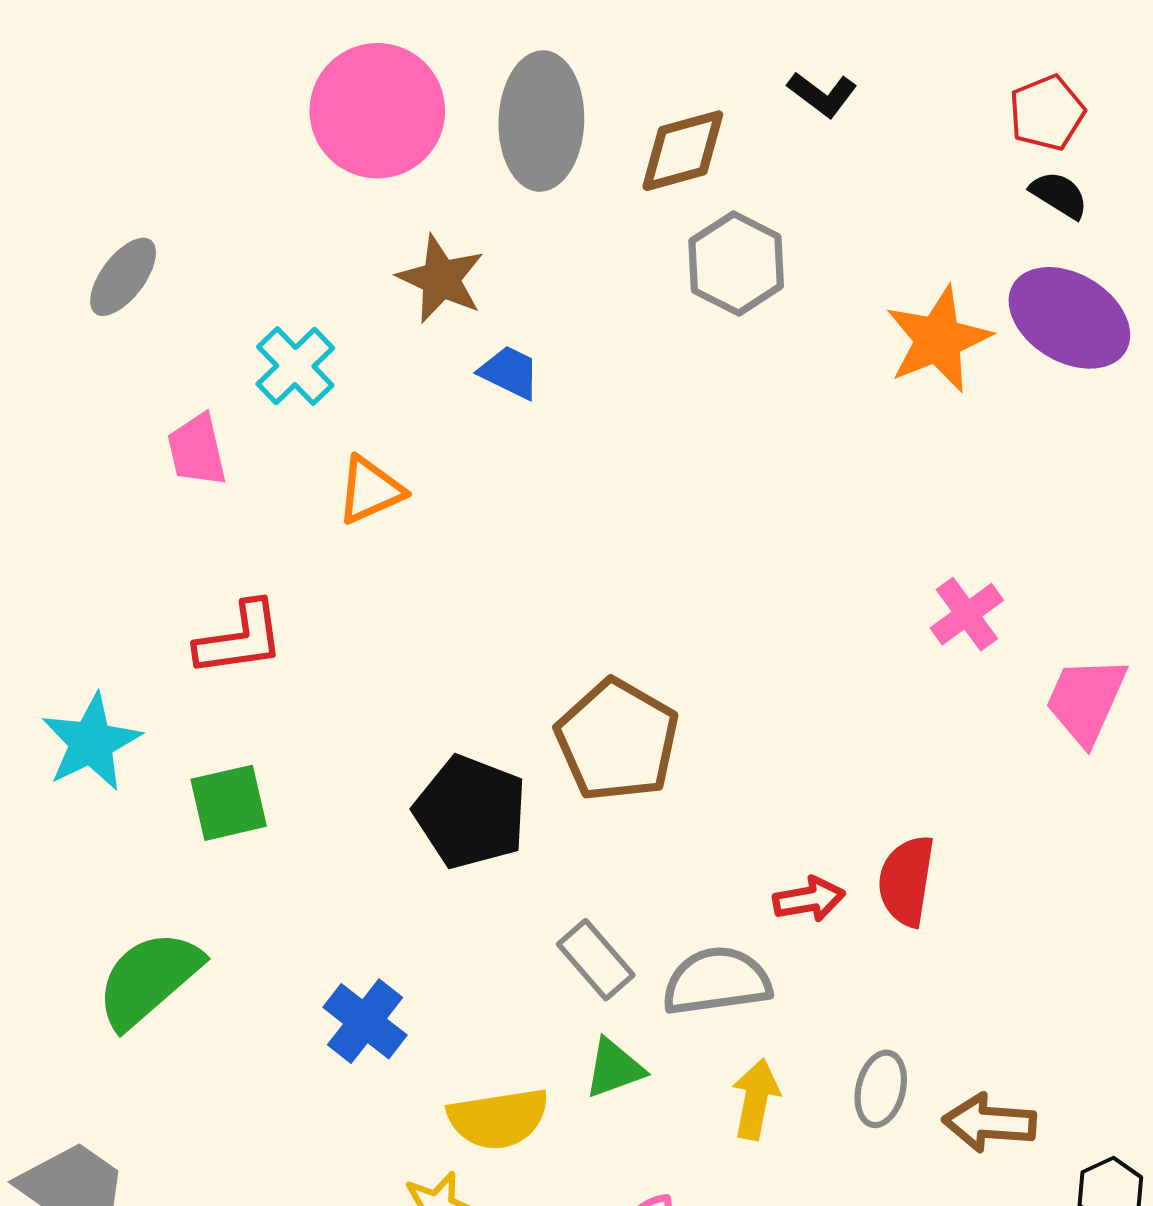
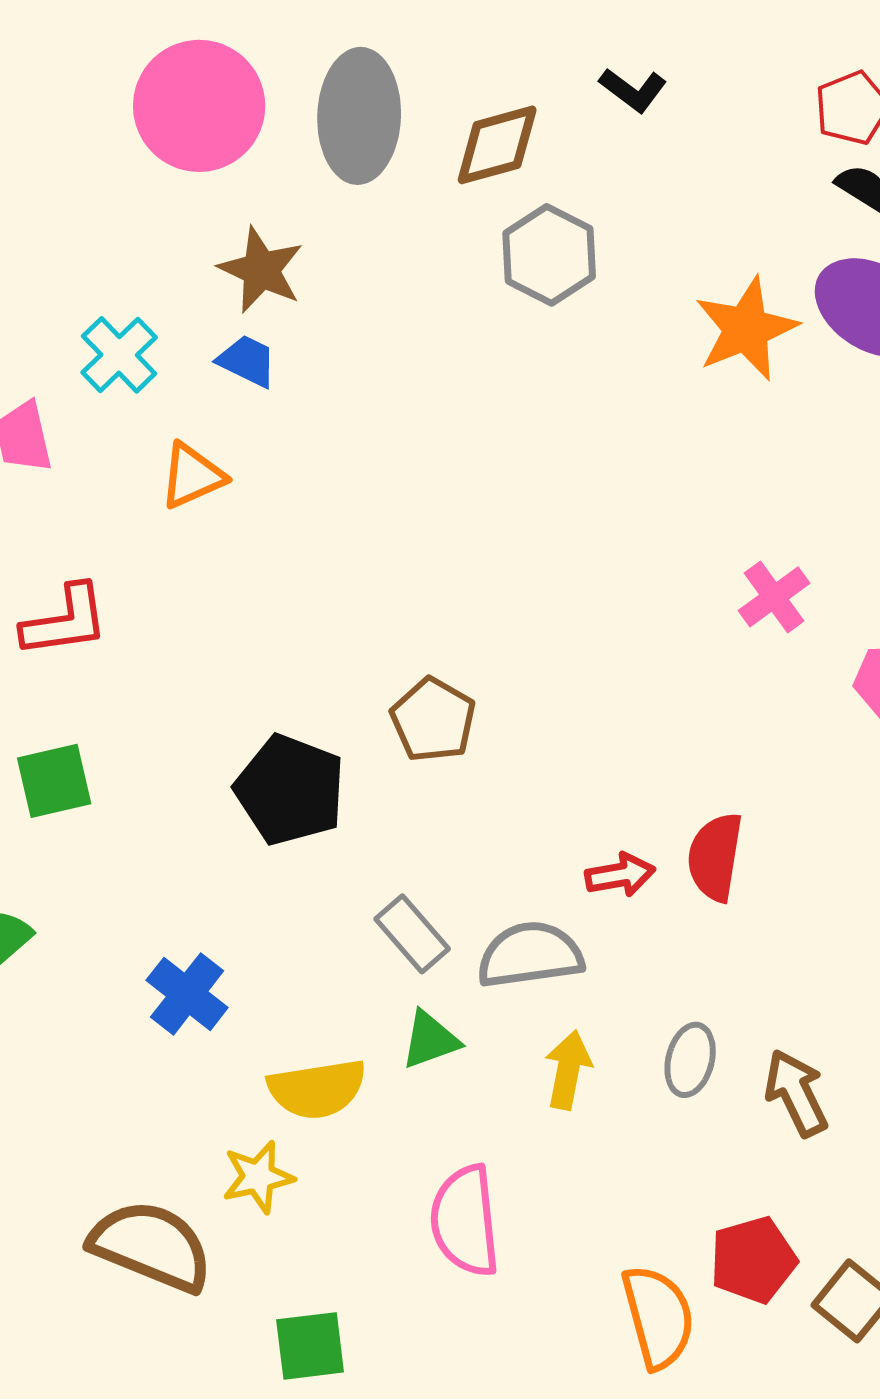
blue trapezoid: (510, 372) -> (247, 361), moved
brown pentagon: (617, 740) -> (433, 720), size x0.7
brown arrow: (989, 1123) -> (796, 1093), turned 60

